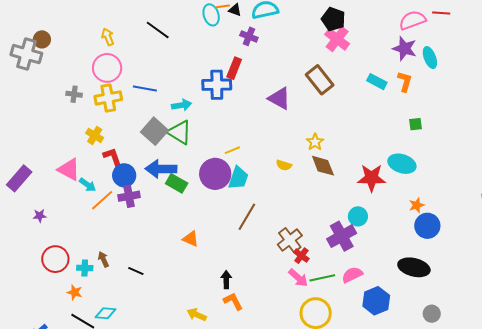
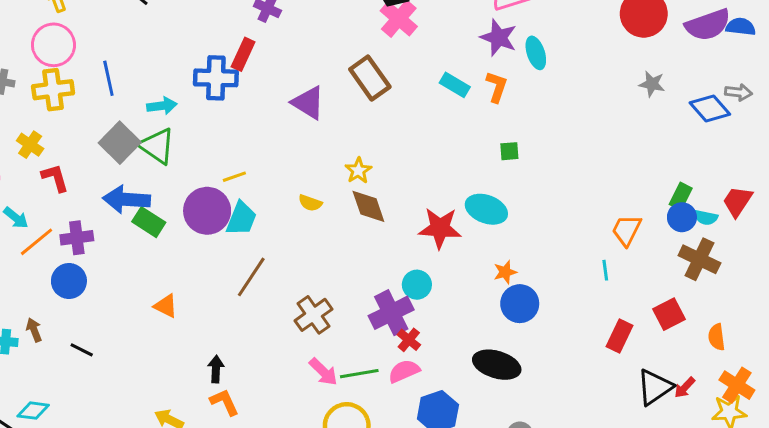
blue line: (145, 89) -> (108, 78), turned 65
blue circle: (124, 175) -> (69, 281), moved
red cross: (301, 256) -> (409, 340), moved

